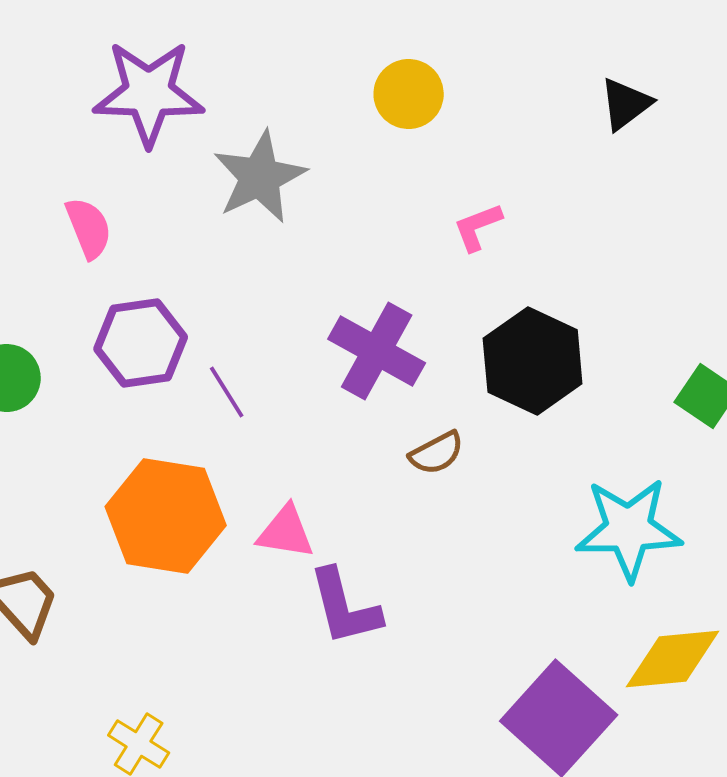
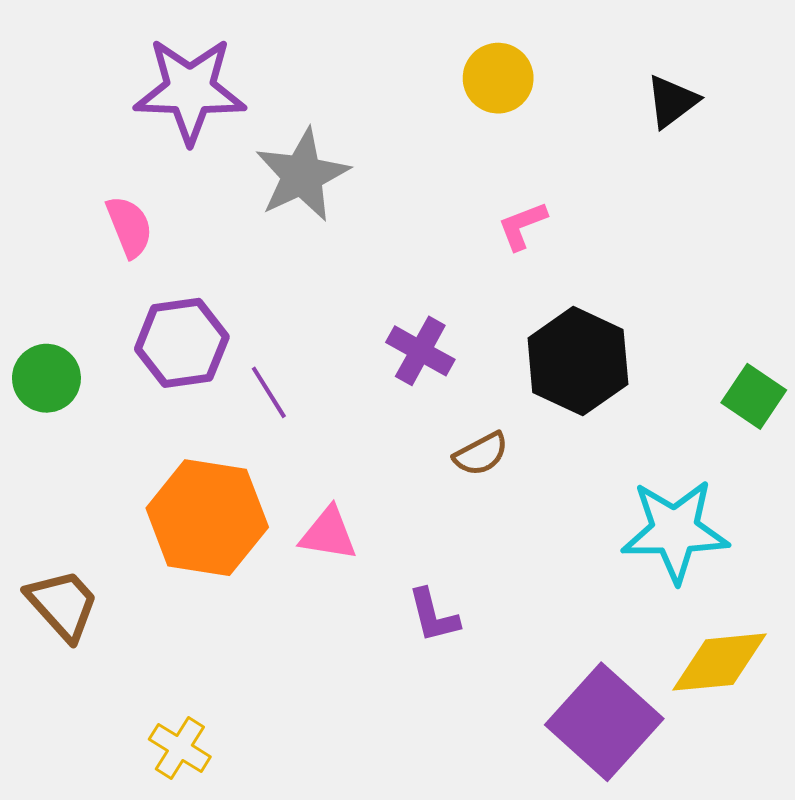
yellow circle: (409, 94) -> (498, 78), moved
purple cross: (377, 351) -> (420, 351), size x0.7
purple L-shape: (345, 607) -> (433, 616), moved, size x0.7

